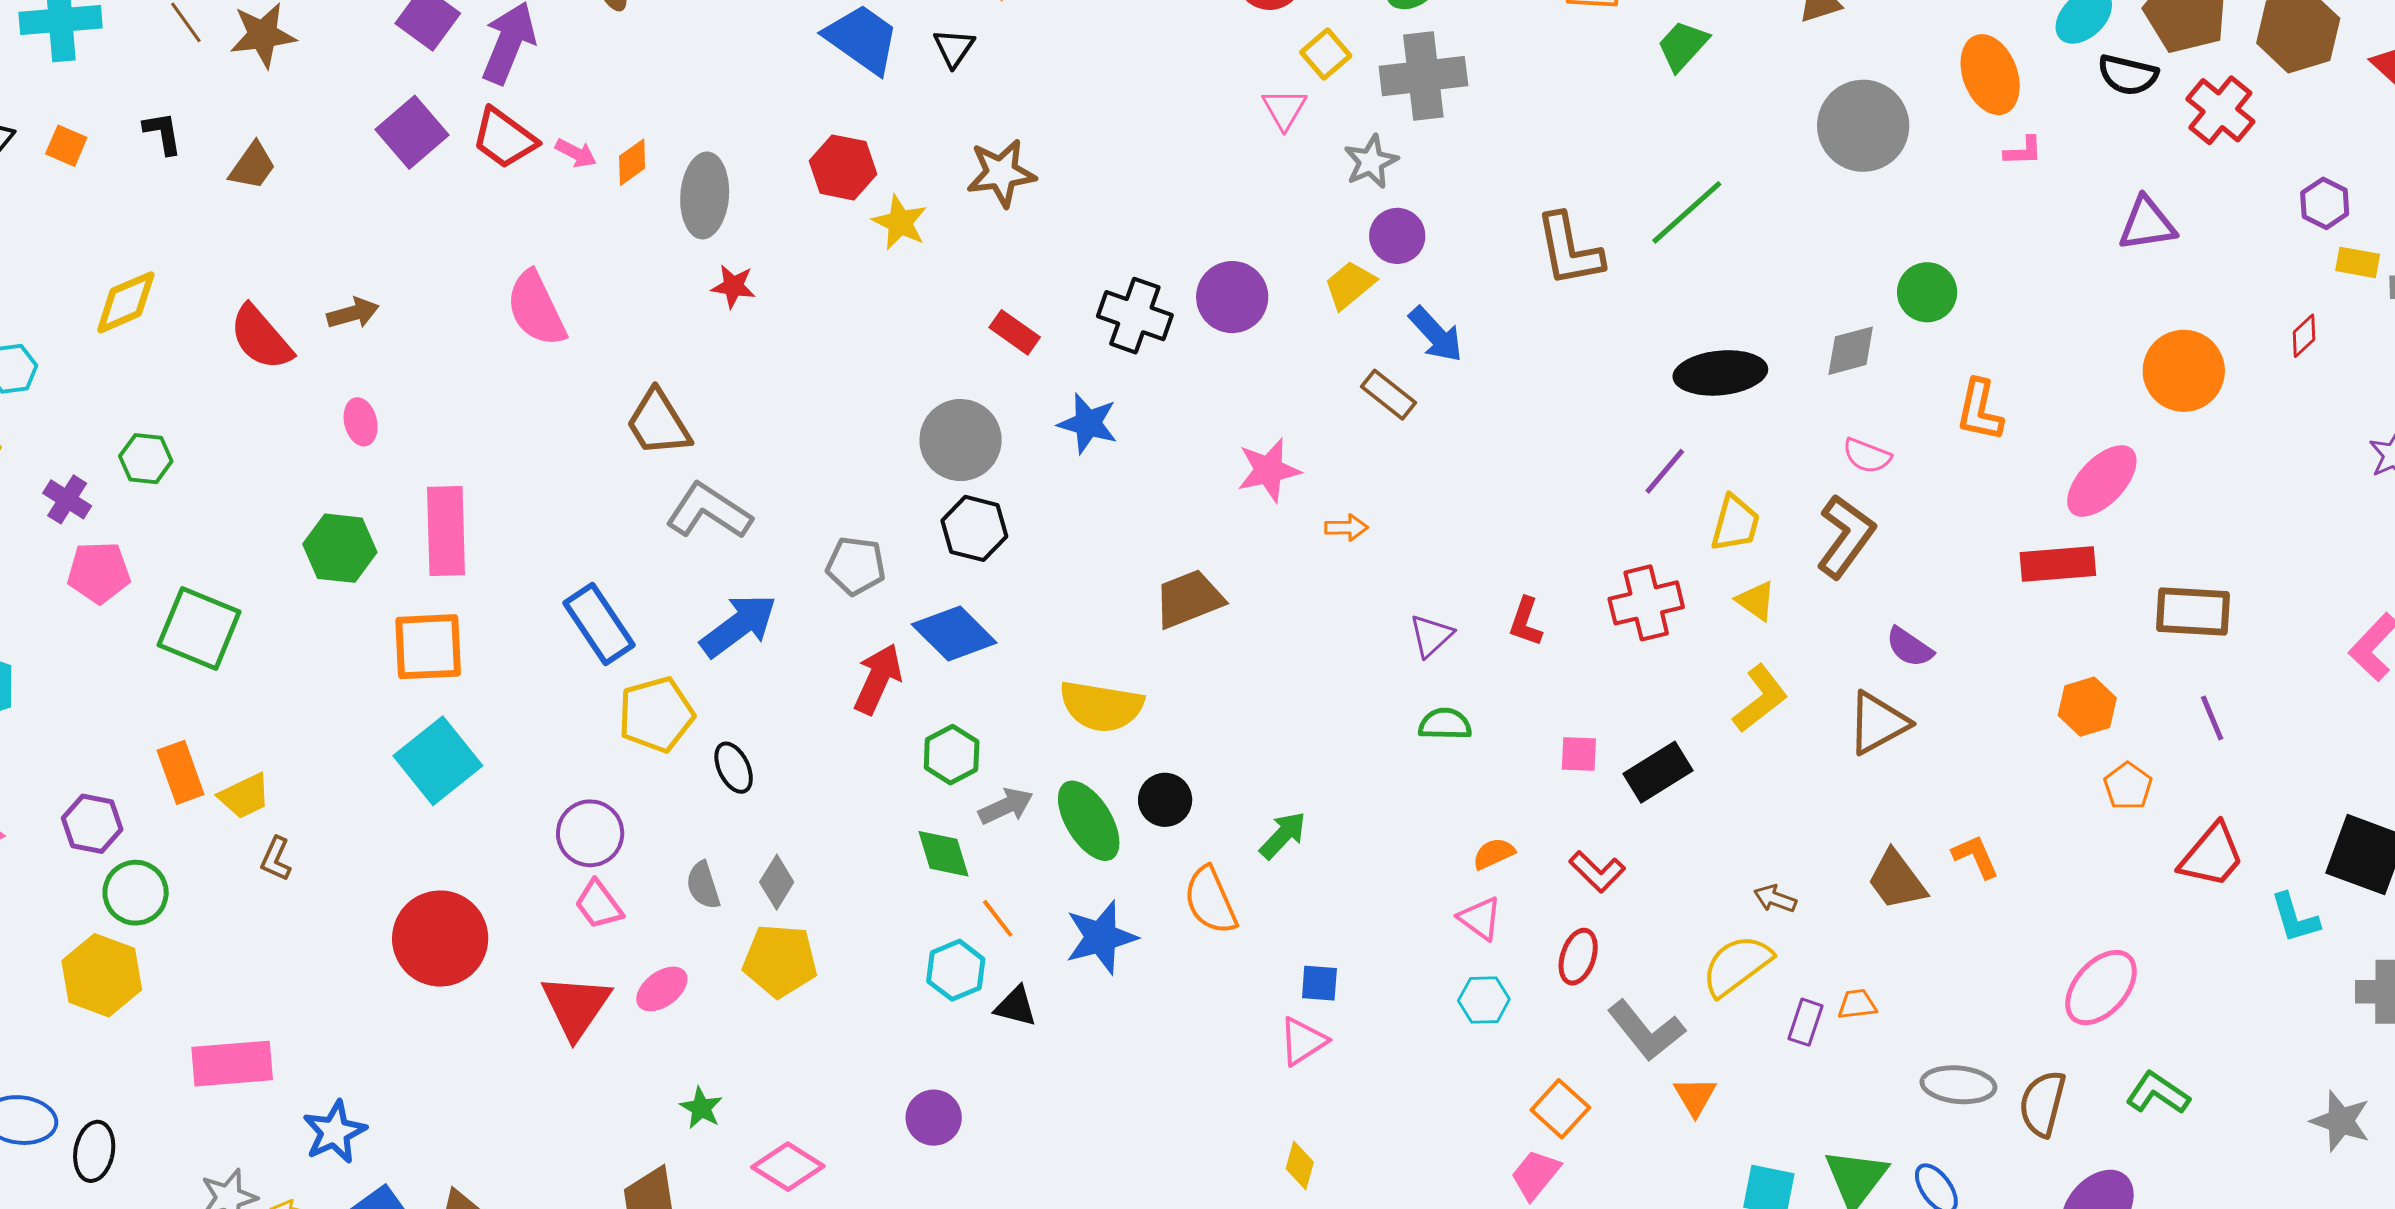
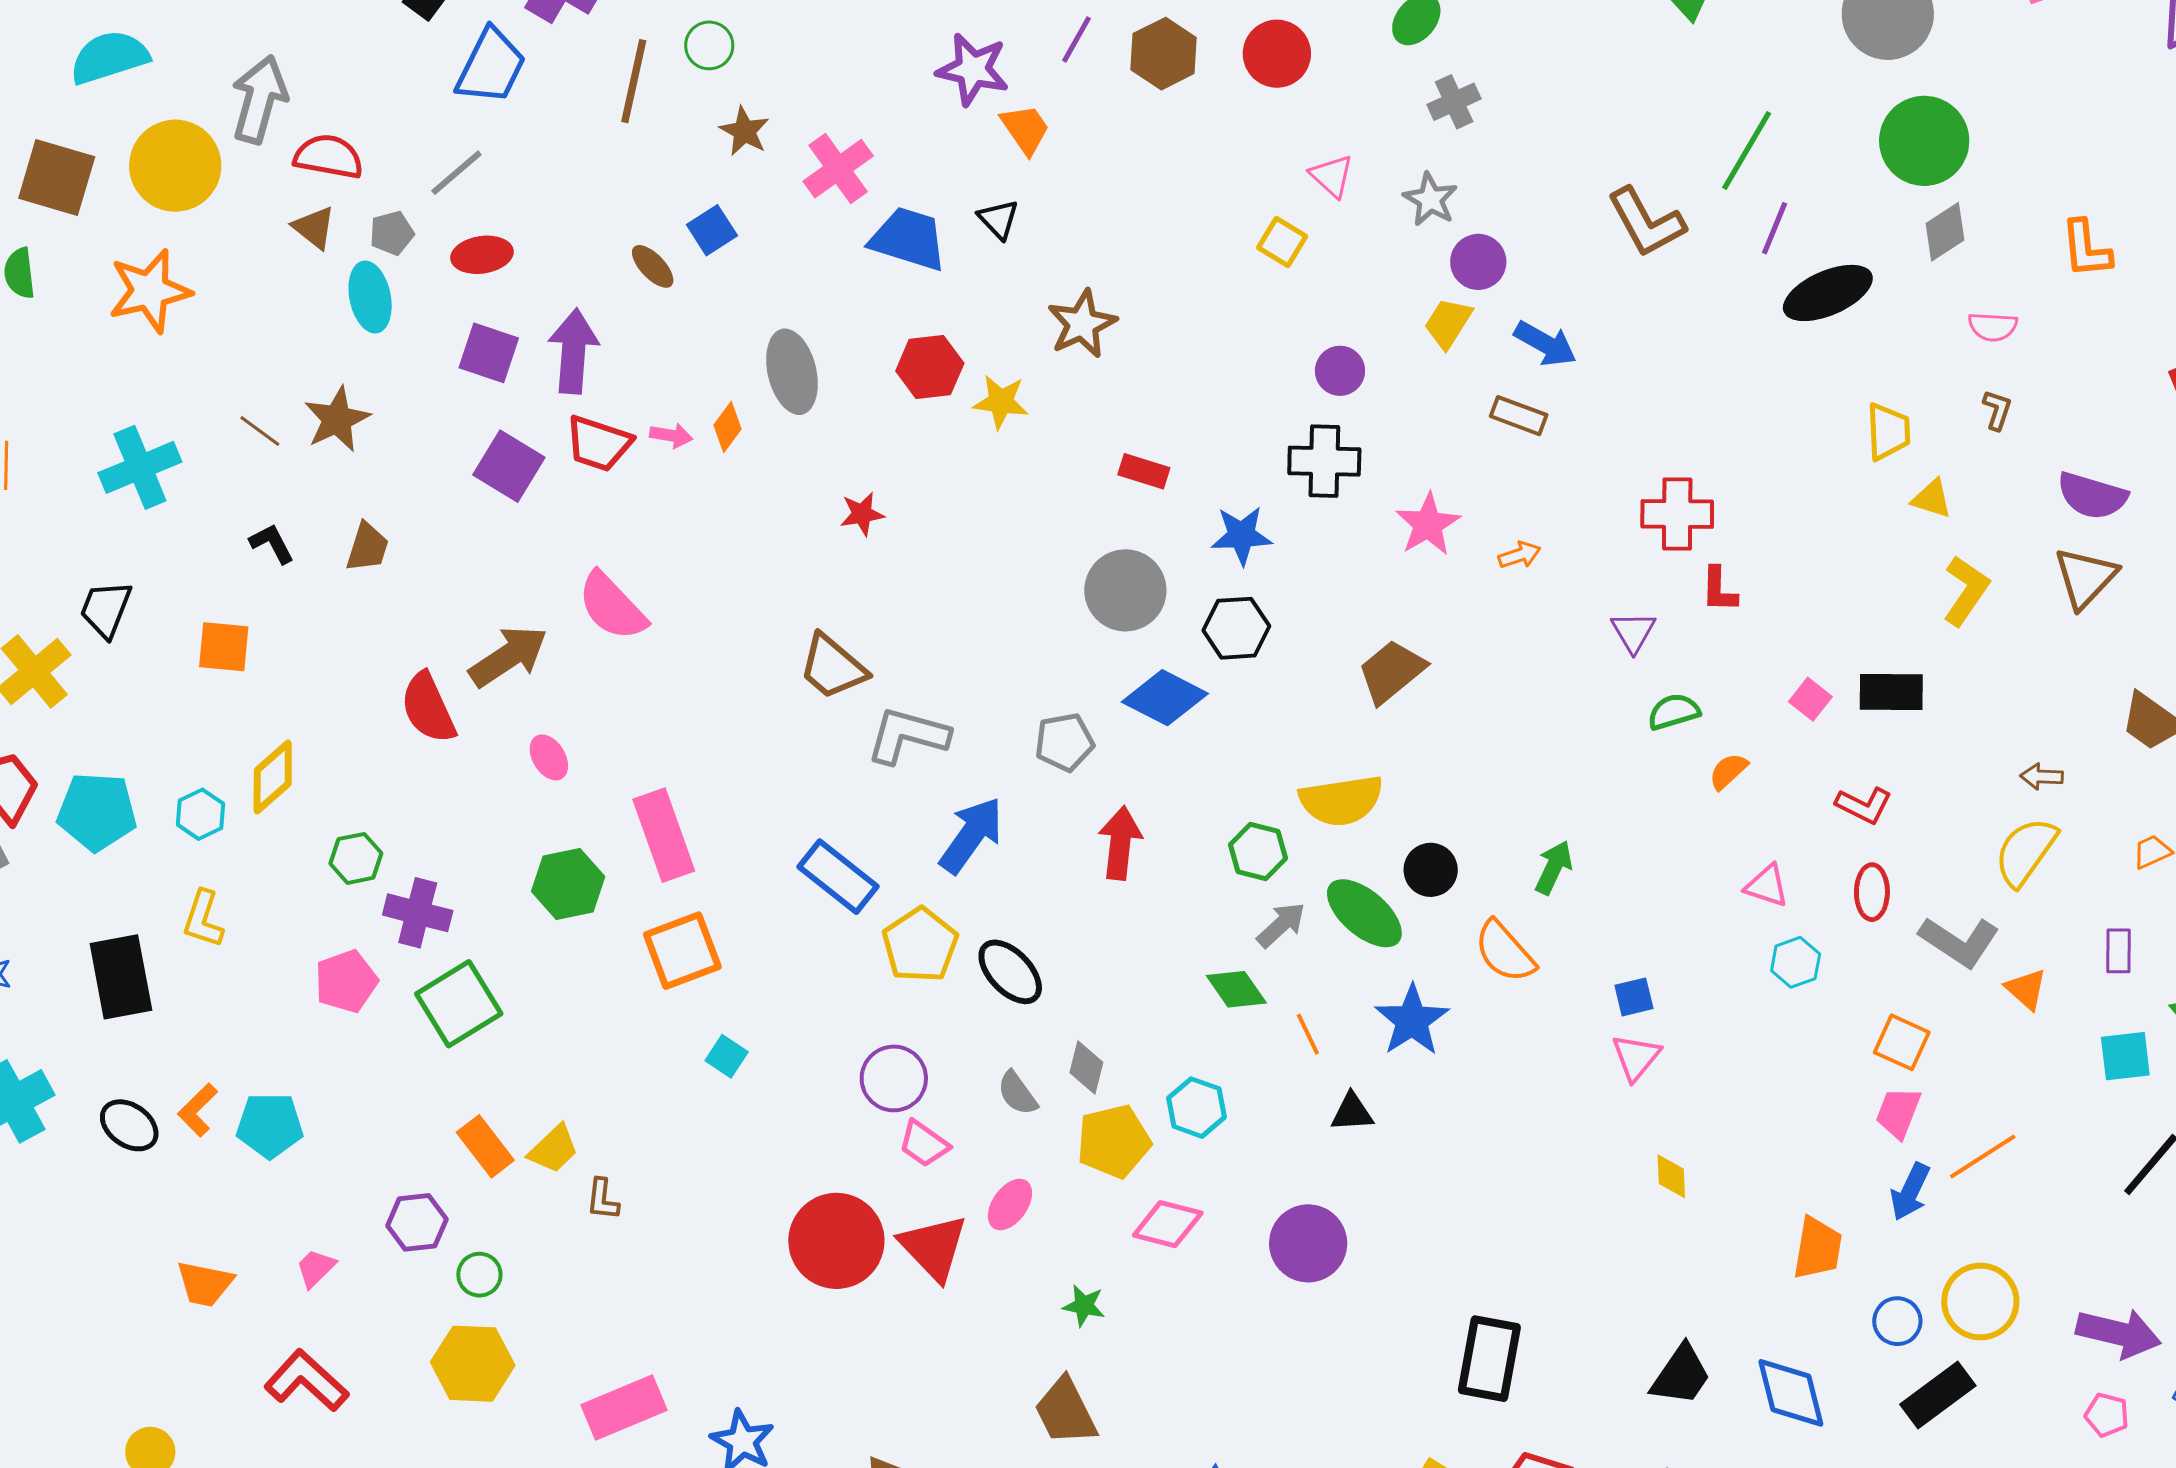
yellow square: (1326, 54) -> (1282, 242), moved
gray cross: (1423, 76) -> (1454, 102), size x0.6
orange square: (66, 146) -> (224, 647), moved, size x1.4
gray ellipse: (705, 195) -> (792, 372), moved
green circle: (1927, 292) -> (1924, 141), moved, size x1.5
purple circle: (1232, 297) -> (1340, 371), size x0.7
yellow diamond: (126, 302) -> (273, 777), moved
pink semicircle: (536, 309) -> (612, 606), moved
brown arrow: (353, 313) -> (508, 656), size x1.6
black cross: (1135, 316) -> (1324, 461), moved
red semicircle: (261, 338) -> (428, 708), turned 34
purple line: (1665, 471) -> (1775, 228), moved
purple cross: (67, 499) -> (418, 913), moved, size x1.4
black hexagon: (974, 528) -> (1236, 628), moved
brown L-shape: (1846, 536) -> (1997, 410), size x0.5
red cross: (1646, 603) -> (1677, 514), moved, turned 32
green square: (199, 628) -> (459, 1004), turned -36
blue diamond: (954, 634) -> (1165, 698), moved
purple semicircle: (1910, 647) -> (2092, 496), size x1.4
pink square: (1579, 754) -> (1810, 699), turned -36
green hexagon: (952, 755) -> (1258, 851), moved
cyan square: (438, 761) -> (727, 1056), size x0.5
black ellipse: (734, 768) -> (1010, 972), size x1.4
black rectangle: (1658, 772) -> (1891, 692), turned 50
orange semicircle: (1494, 854) -> (1728, 771), moved
green circle: (136, 893) -> (479, 1275), size x0.7
orange line: (998, 918) -> (1308, 1034), turned 30
red circle: (440, 938) -> (836, 1241), moved
cyan hexagon: (956, 970) -> (1197, 1108), moved
purple rectangle: (1806, 1022) -> (2118, 951), moved
purple circle: (934, 1118) -> (1308, 1243), size x1.4
pink diamond: (788, 1167) -> (1168, 1224), moved

